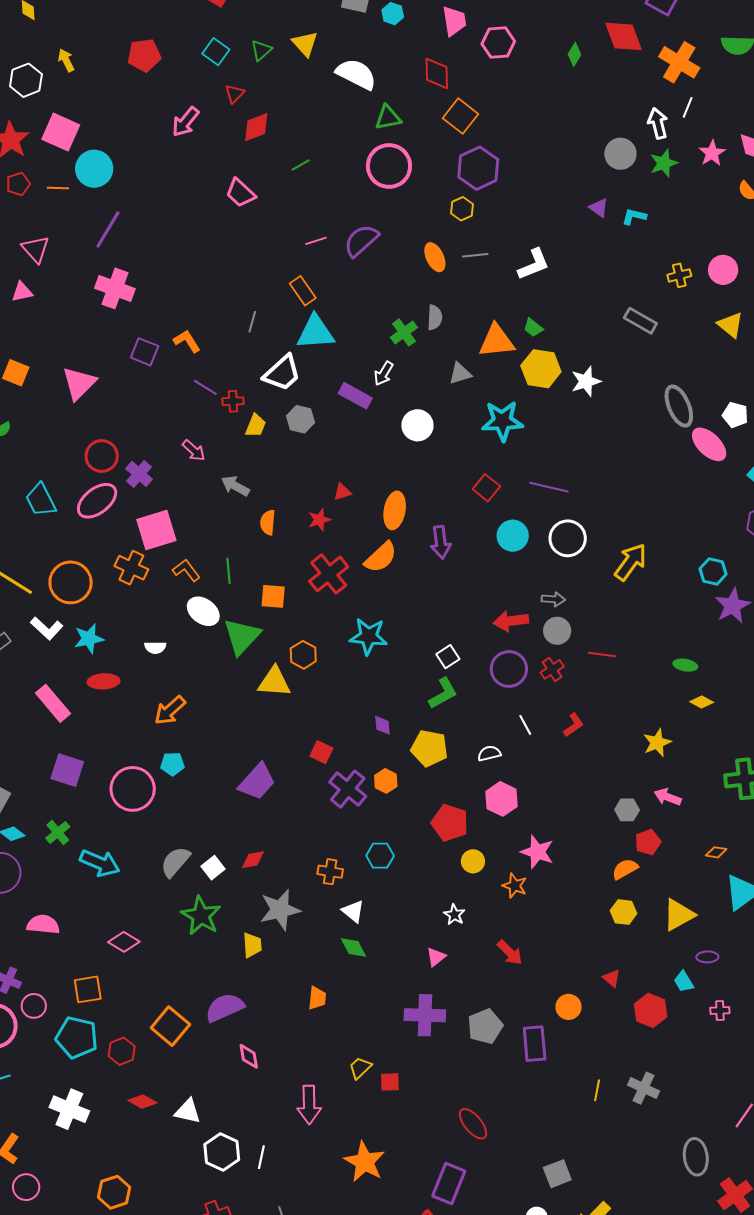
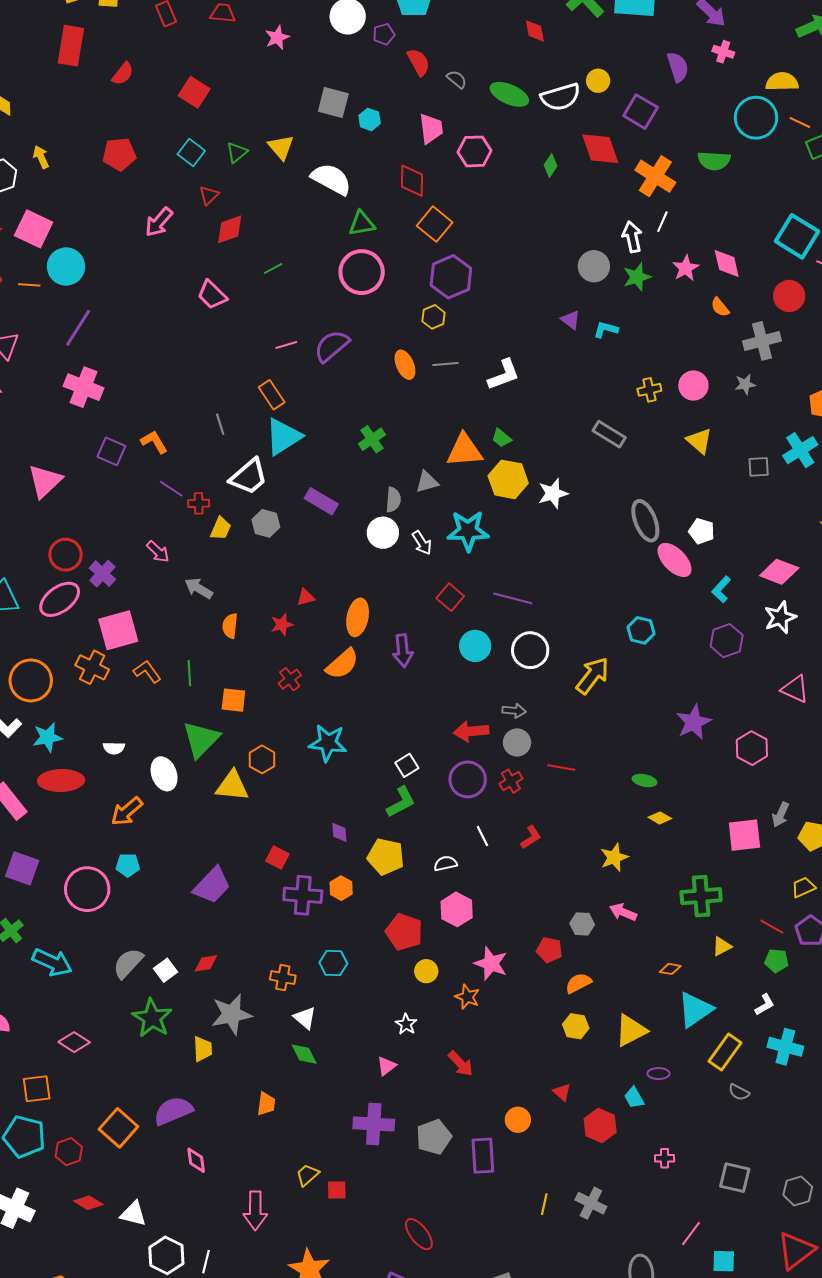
gray semicircle: (435, 317) -> (393, 500), moved
gray line: (252, 322) -> (220, 424), turned -35
cyan triangle: (316, 332) -> (283, 437), turned -30
white arrow: (384, 374) -> (422, 543), moved, turned -65
cyan hexagon: (713, 571) -> (641, 630), moved
red cross: (329, 574) -> (290, 679), size x0.6
white ellipse: (203, 611) -> (164, 774), moved, turned 32
red ellipse: (104, 681) -> (61, 781), size x1.4
purple cross: (348, 789) -> (303, 895), turned -36
red pentagon: (648, 842) -> (549, 950), moved, turned 30
pink cross: (720, 1010) -> (665, 1158), moved

